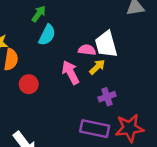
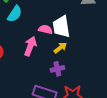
yellow arrow: (97, 67) -> (60, 48), moved
pink arrow: (71, 72) -> (30, 46), turned 42

